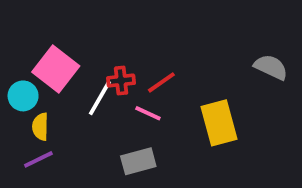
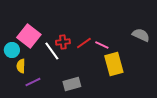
white line: (100, 98) -> (52, 51), turned -66
pink line: (148, 113) -> (102, 45), moved
purple line: (38, 159) -> (33, 82), moved

